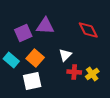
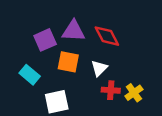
red diamond: (88, 30) -> (107, 36), moved
orange square: (35, 58) -> (68, 62), moved, turned -30

